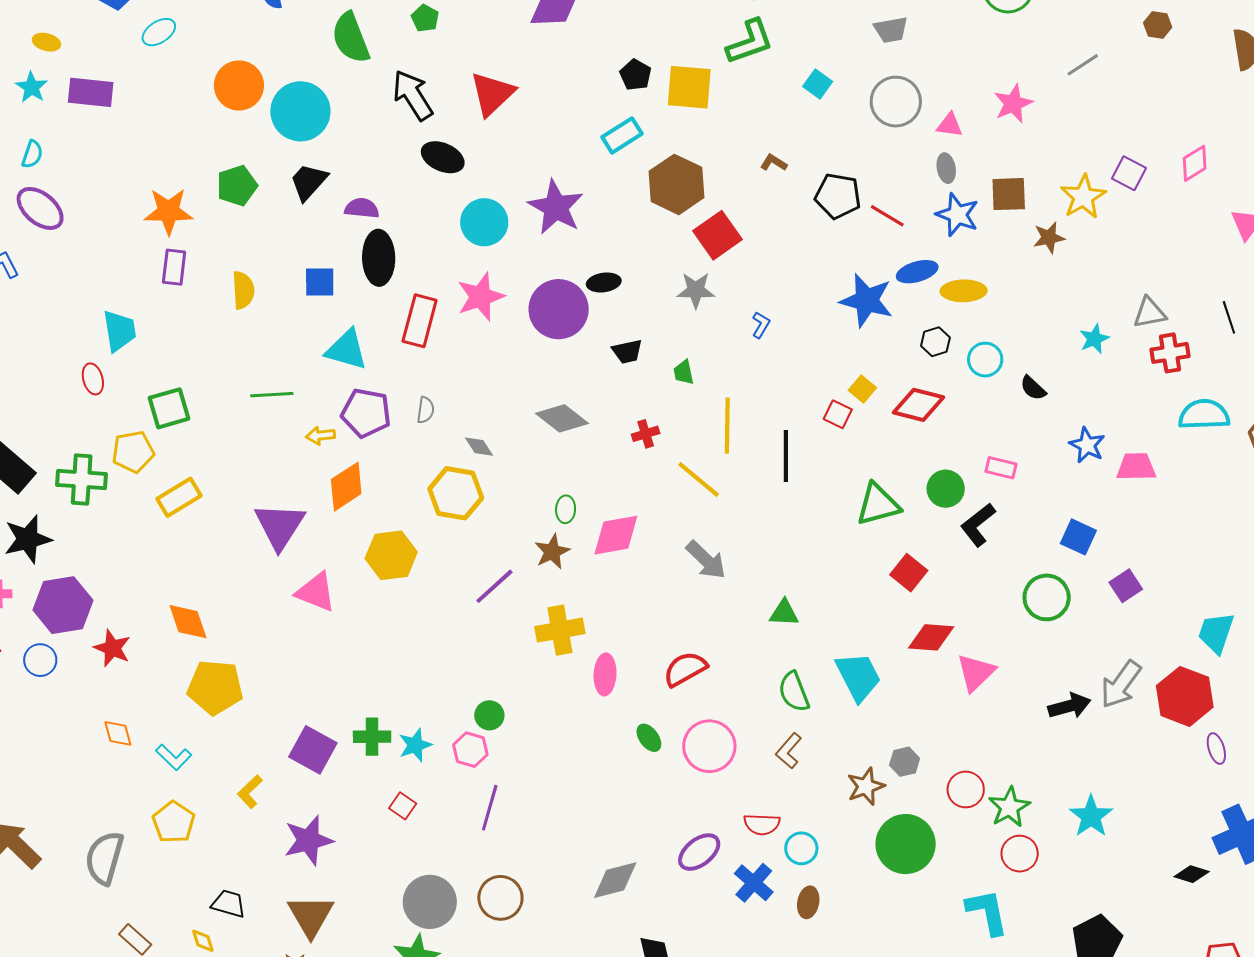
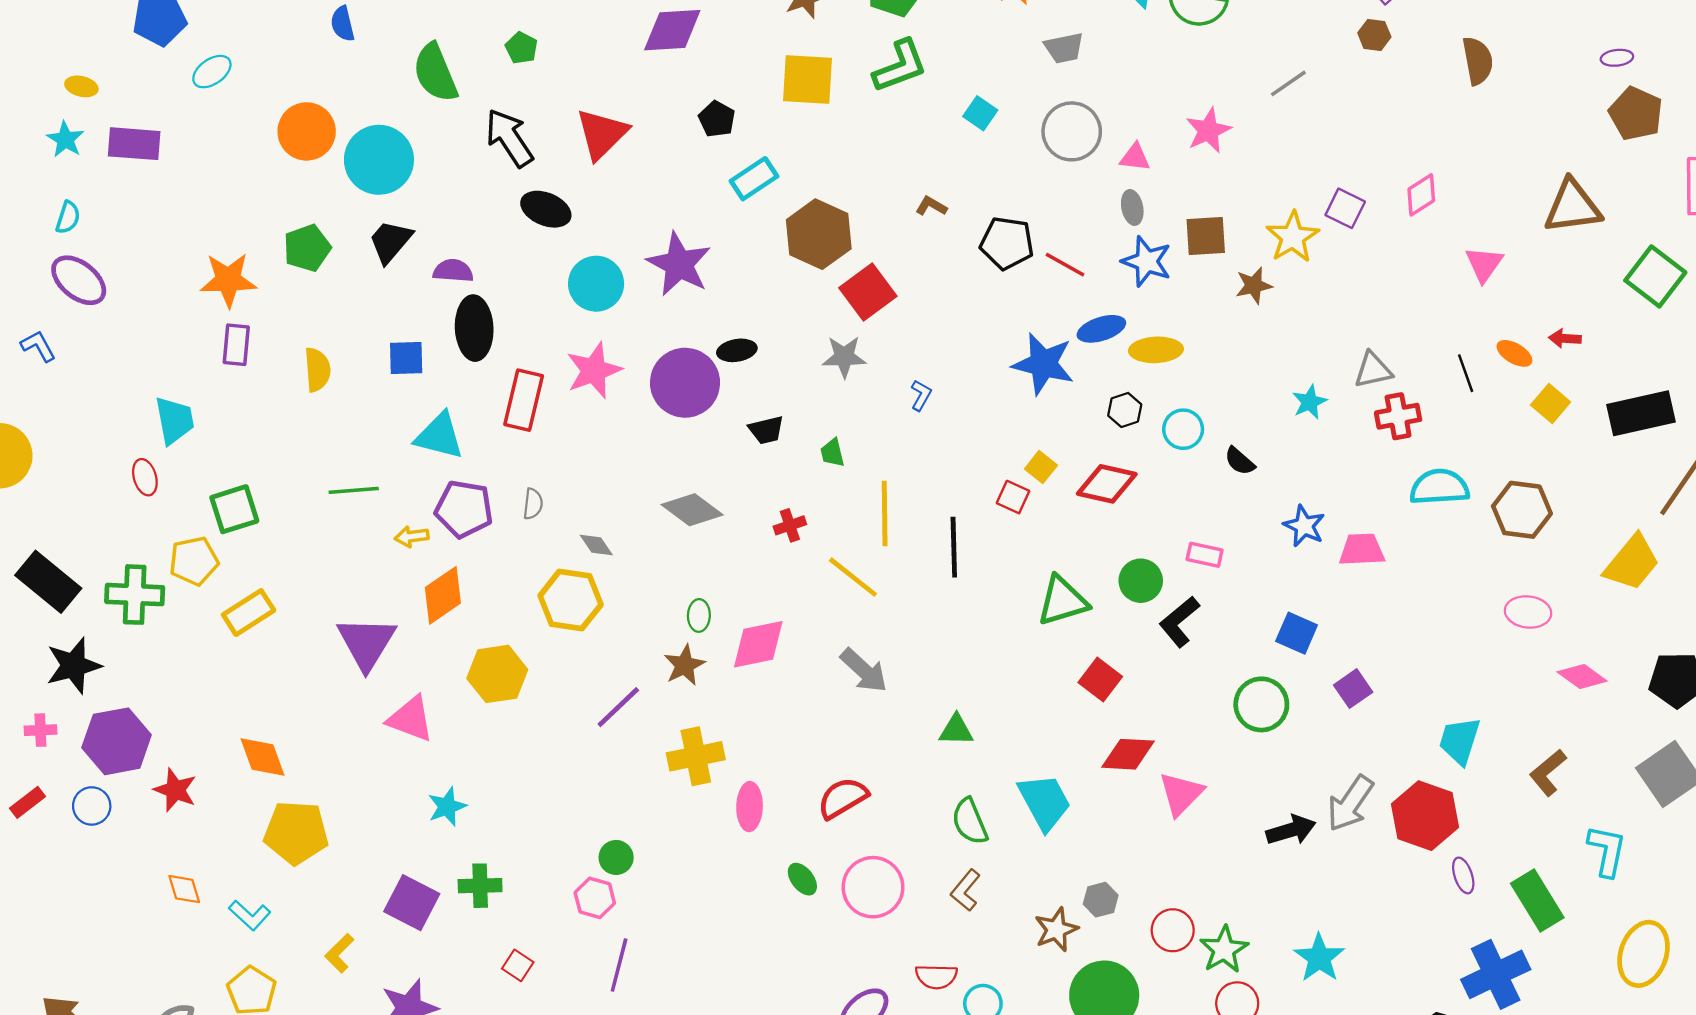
black pentagon: (636, 75) -> (717, 119), moved
yellow square: (689, 87) -> (807, 79), moved
cyan star: (415, 745) -> (447, 807), moved

